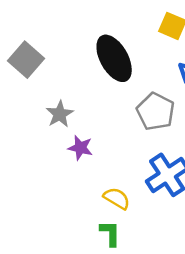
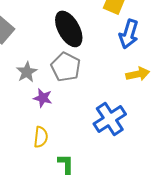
gray pentagon: (156, 111) -> (66, 67), moved
yellow semicircle: (117, 198) -> (41, 137), moved, turned 65

